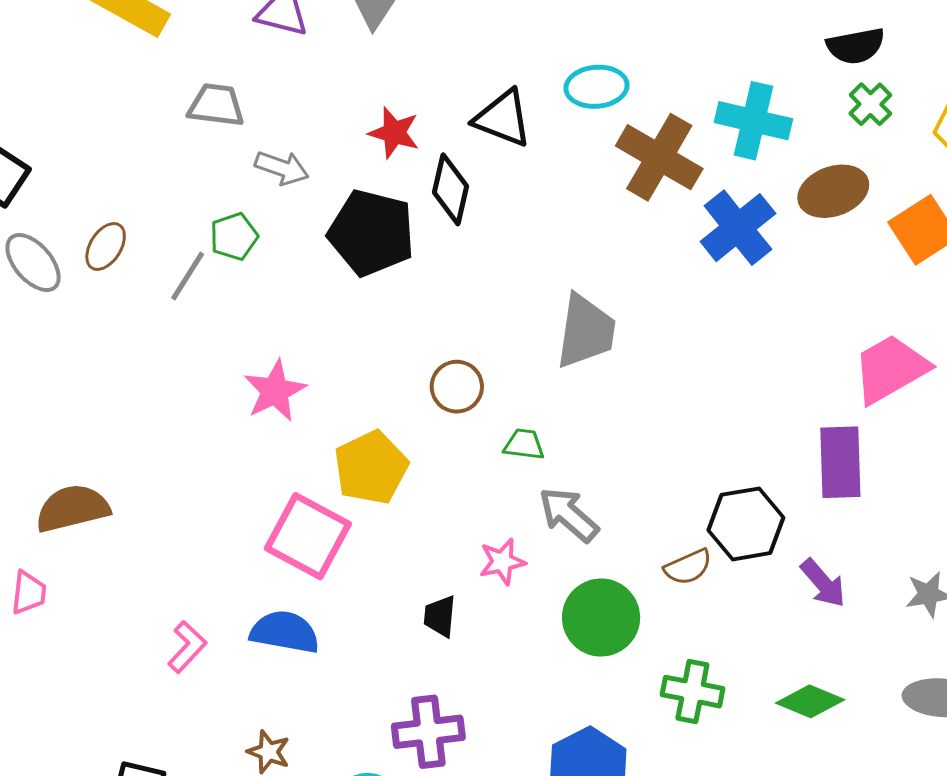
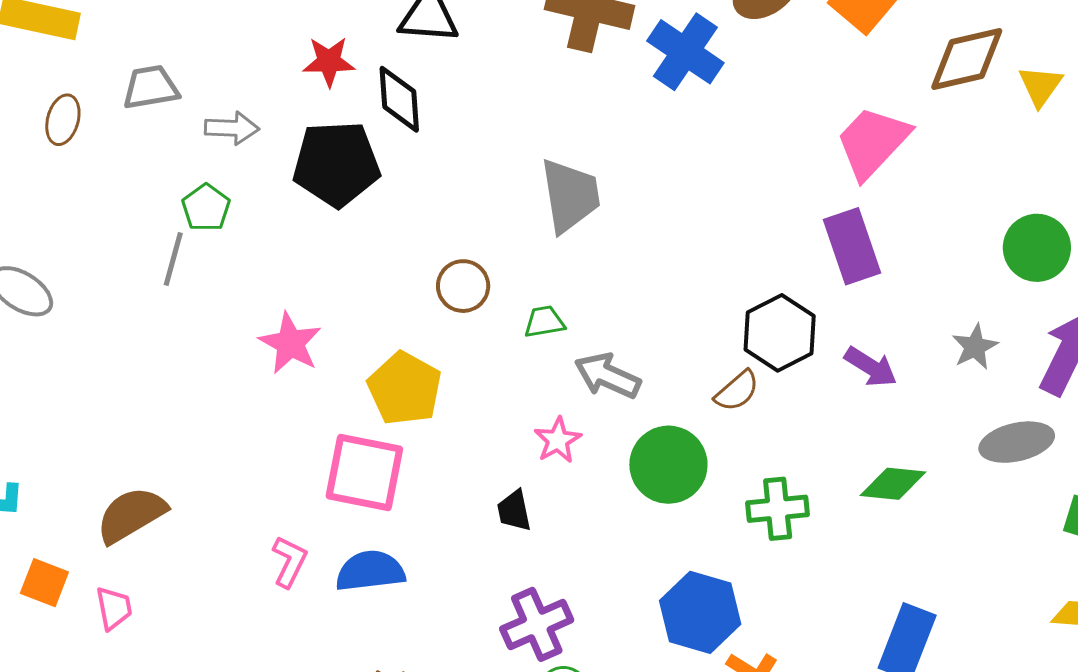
brown ellipse: (106, 246) -> (63, 120), moved
pink L-shape: (187, 647) -> (289, 562), moved

